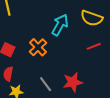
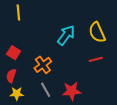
yellow semicircle: (92, 18) -> (97, 32), turned 40
orange cross: (38, 47) -> (43, 65), moved

